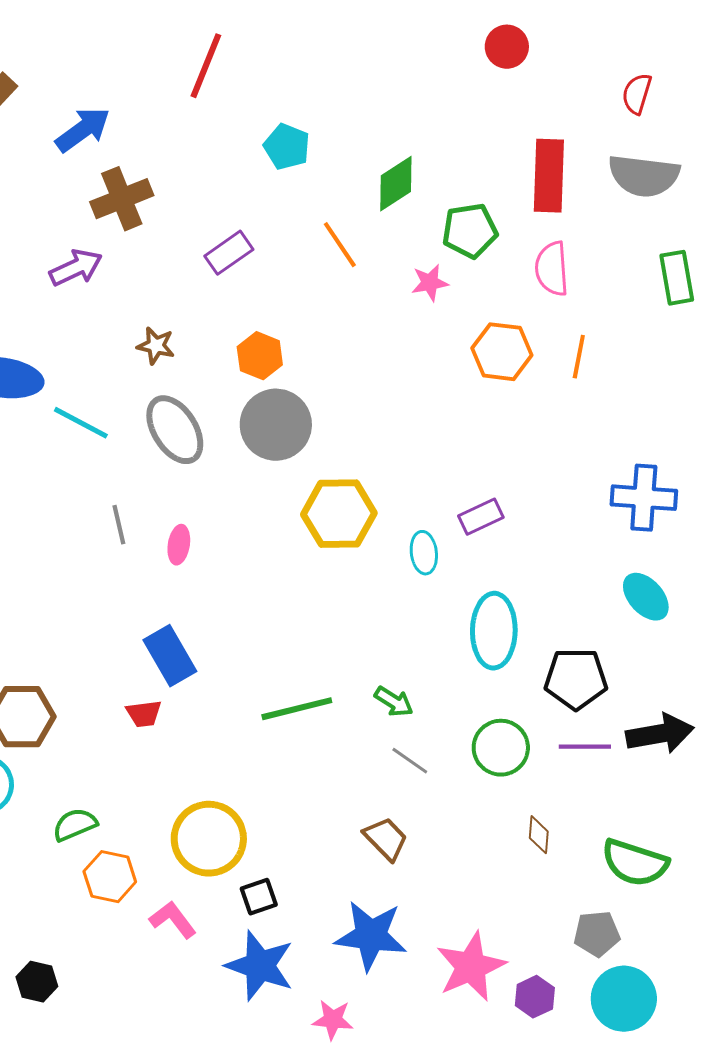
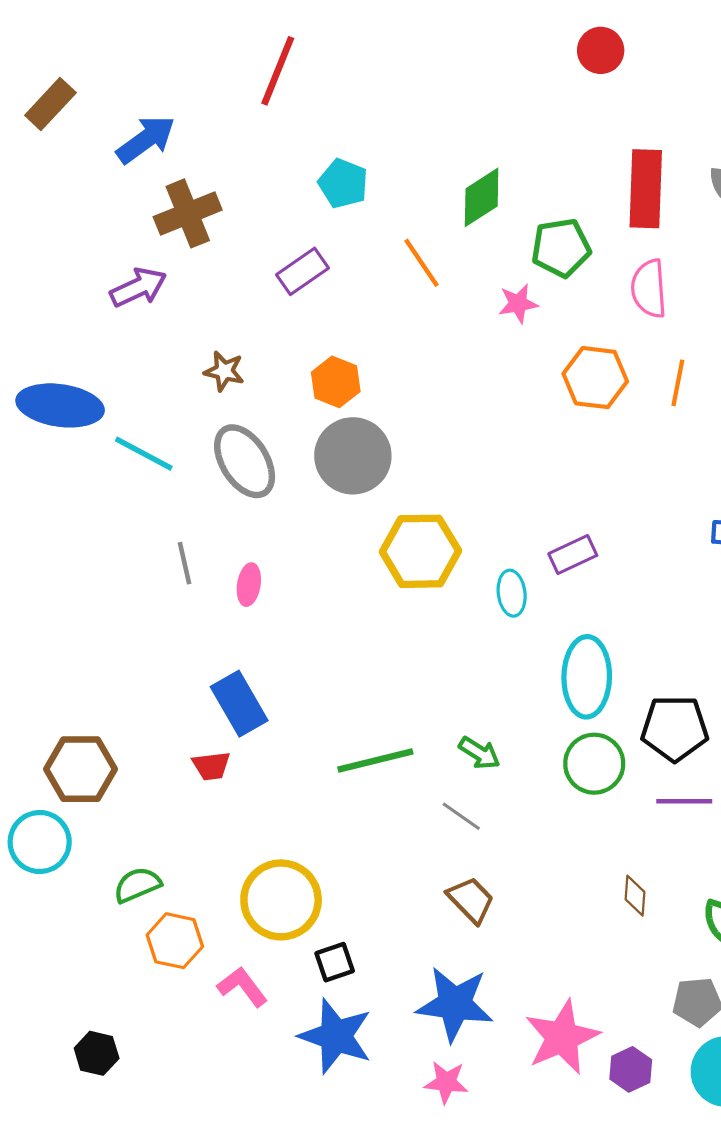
cyan pentagon: (287, 147) -> (343, 183), moved
green circle: (501, 748) -> (594, 764), moved
gray line: (410, 761) -> (461, 816), moved
pink star: (333, 1020) -> (446, 1082), moved

